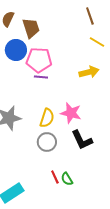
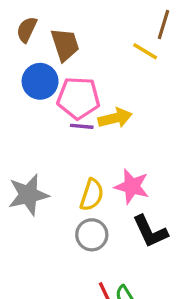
brown line: (90, 16) -> (164, 25), turned 36
yellow line: (97, 42) -> (145, 51), moved
yellow arrow: (89, 72) -> (115, 118), moved

